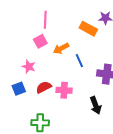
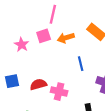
orange arrow: (61, 48) -> (66, 38), moved
pink star: (29, 67) -> (22, 45), moved

